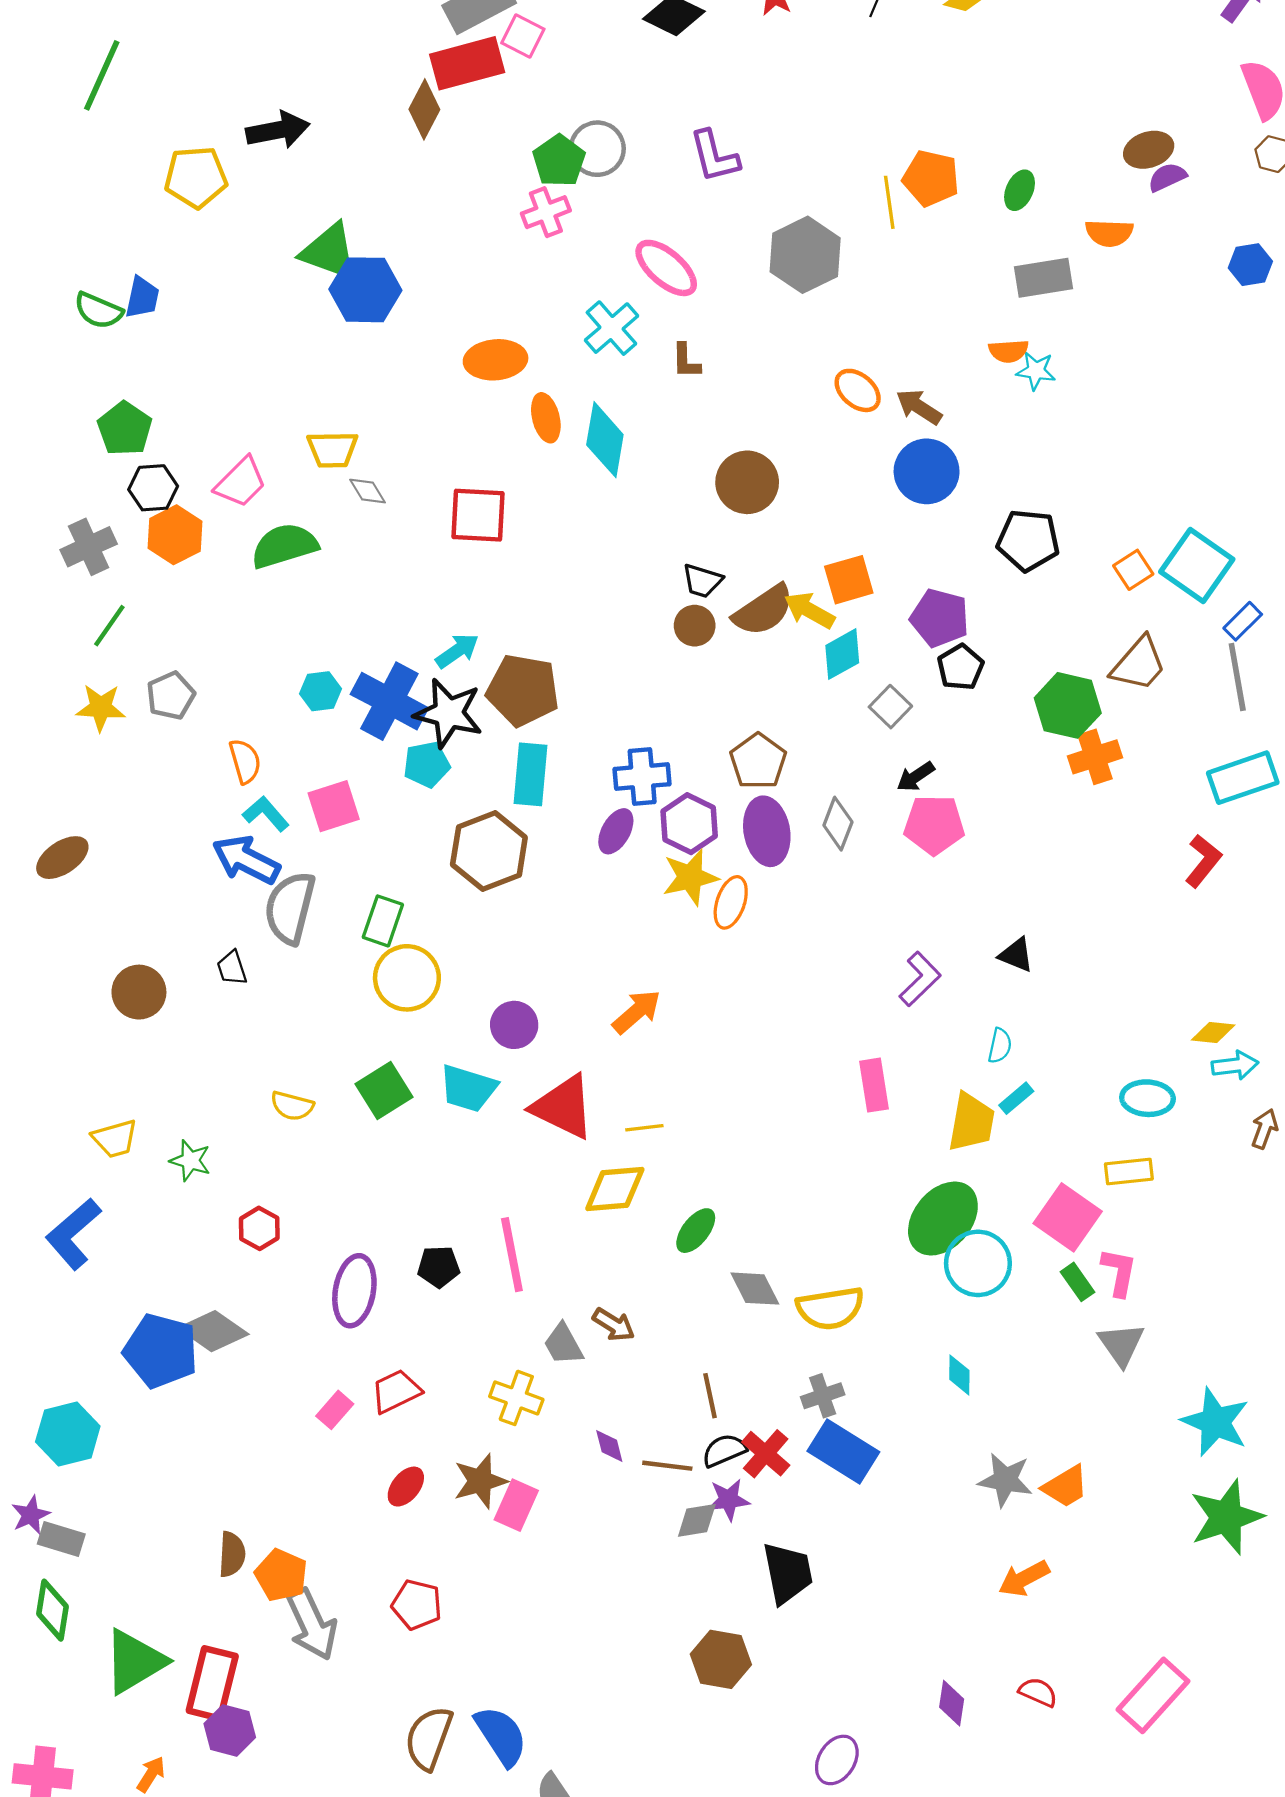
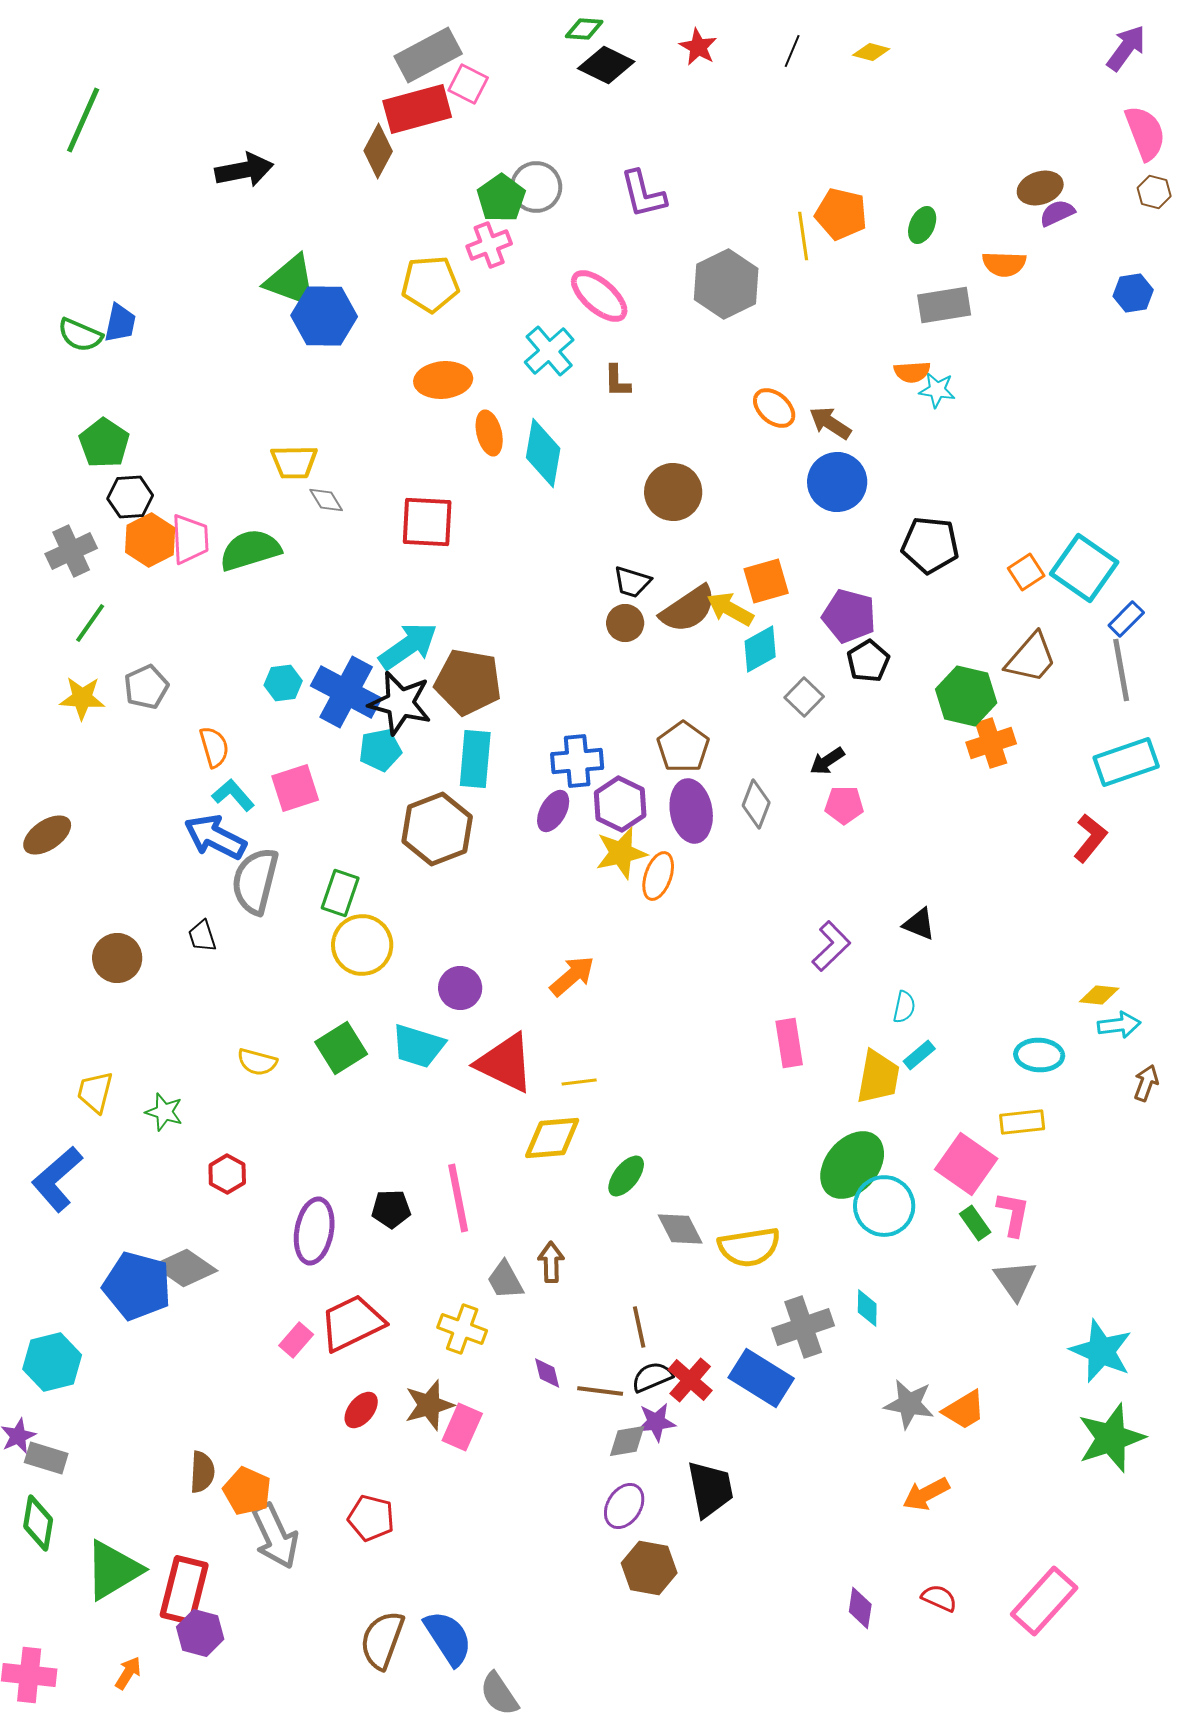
yellow pentagon: (196, 177) -> (430, 284), moved
pink trapezoid: (241, 482) -> (190, 539), moved, turned -48
cyan arrow: (457, 651) -> (408, 646), size x1.5
pink pentagon: (934, 825) -> (844, 805), size x0.7
yellow trapezoid: (115, 1139) -> (95, 1092), turned 120
brown arrow: (614, 1325) -> (551, 1262), turned -123
red trapezoid: (396, 1391) -> (352, 1323), size x1.4
gray cross: (823, 1396) -> (803, 1327), moved, size x1.5
purple ellipse: (837, 1760) -> (624, 1506), moved

